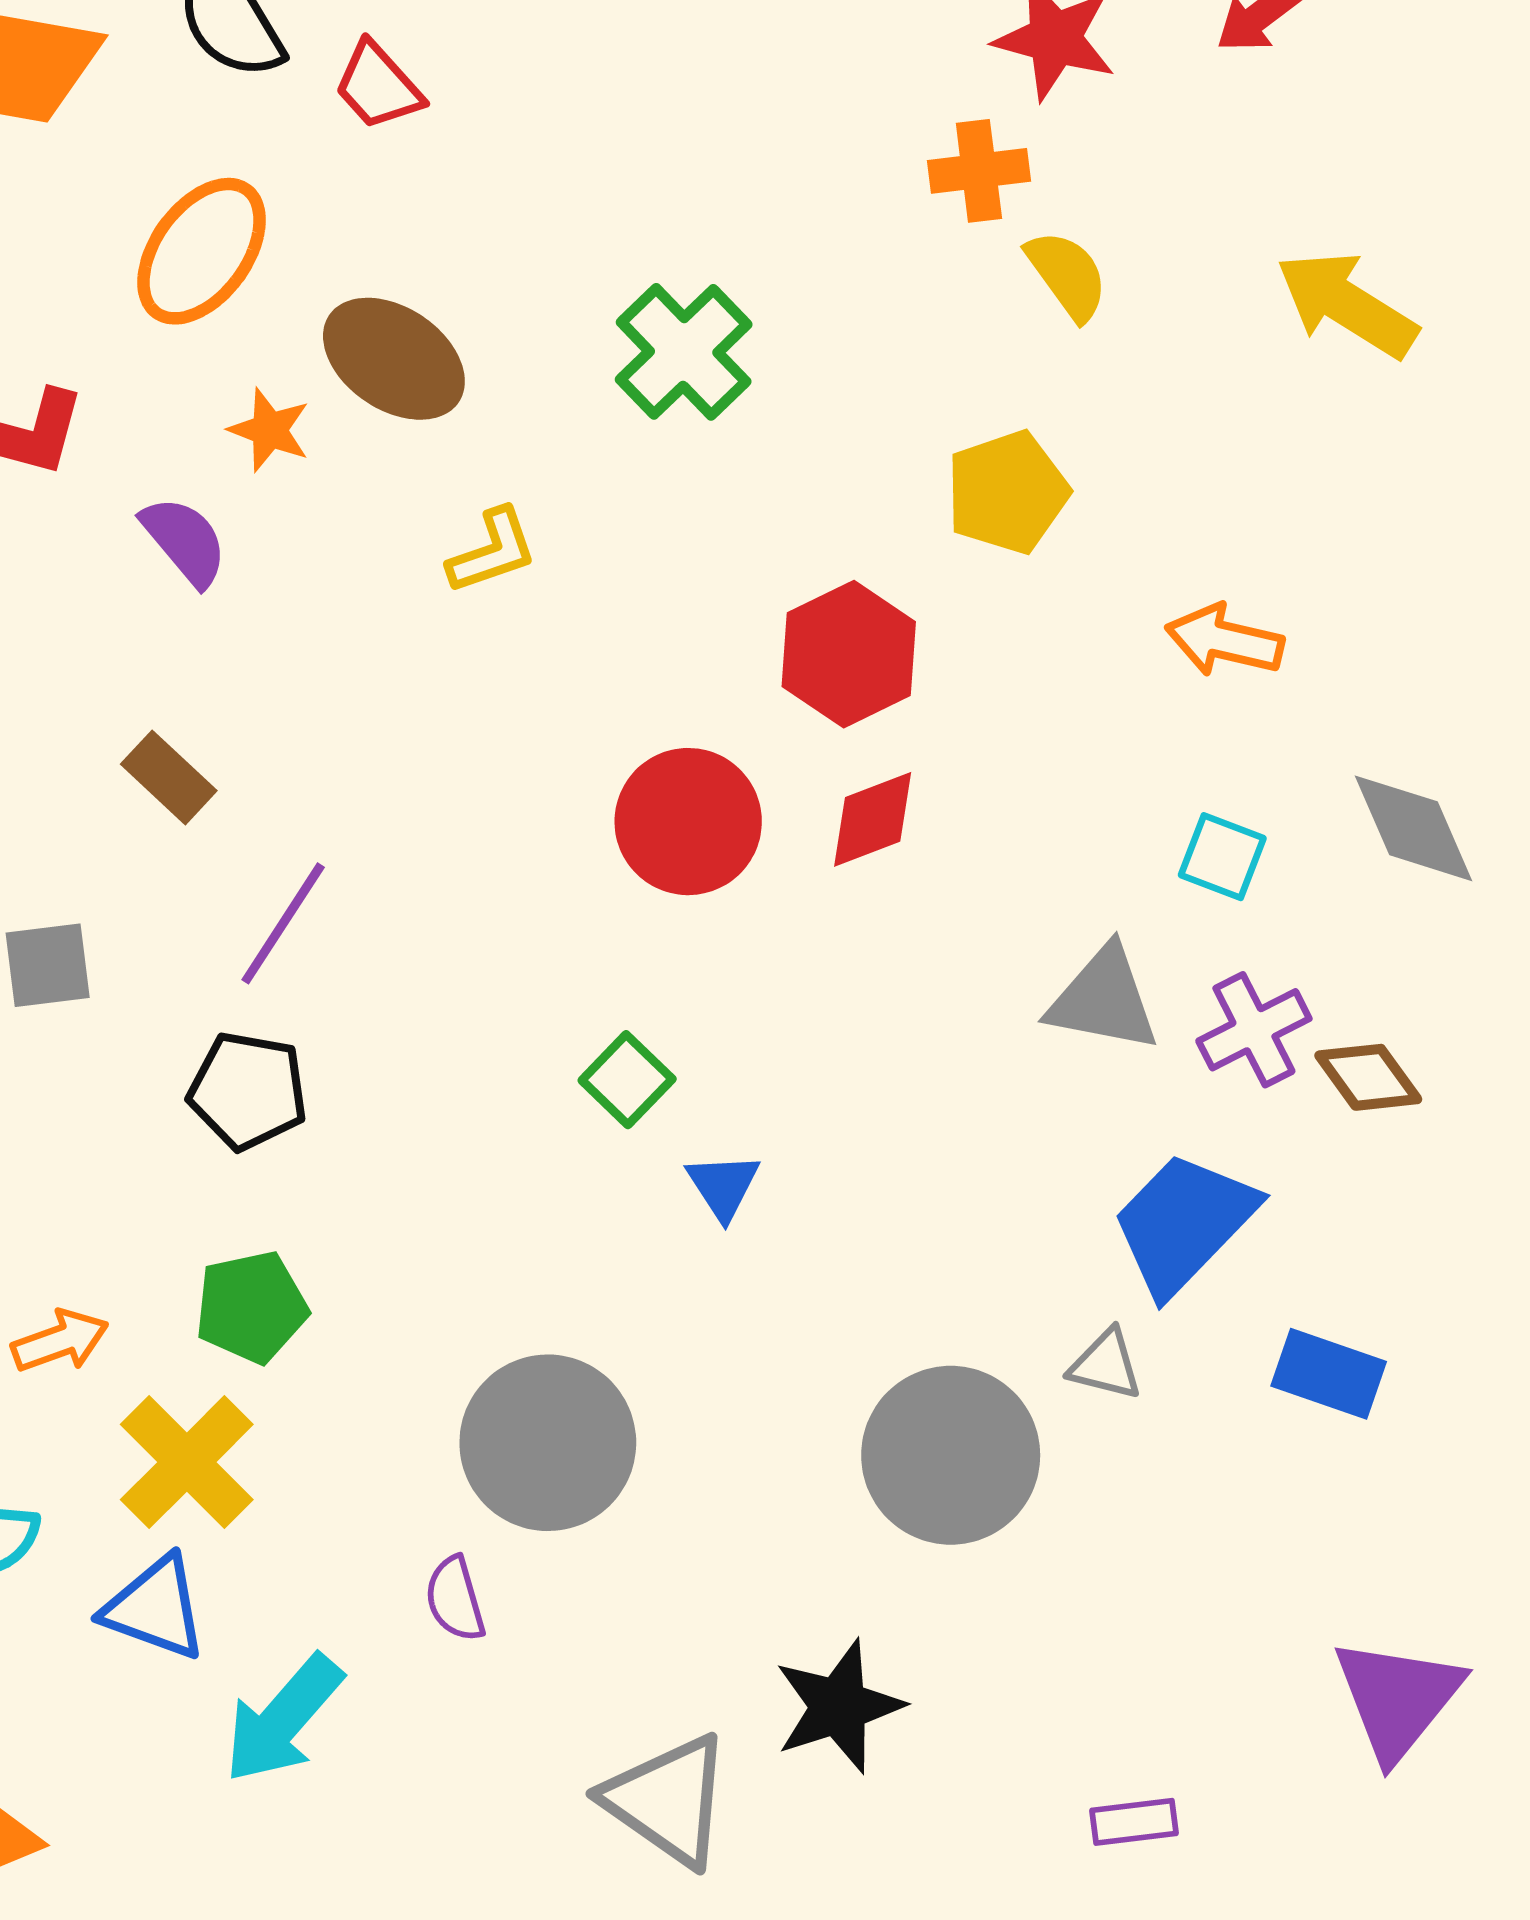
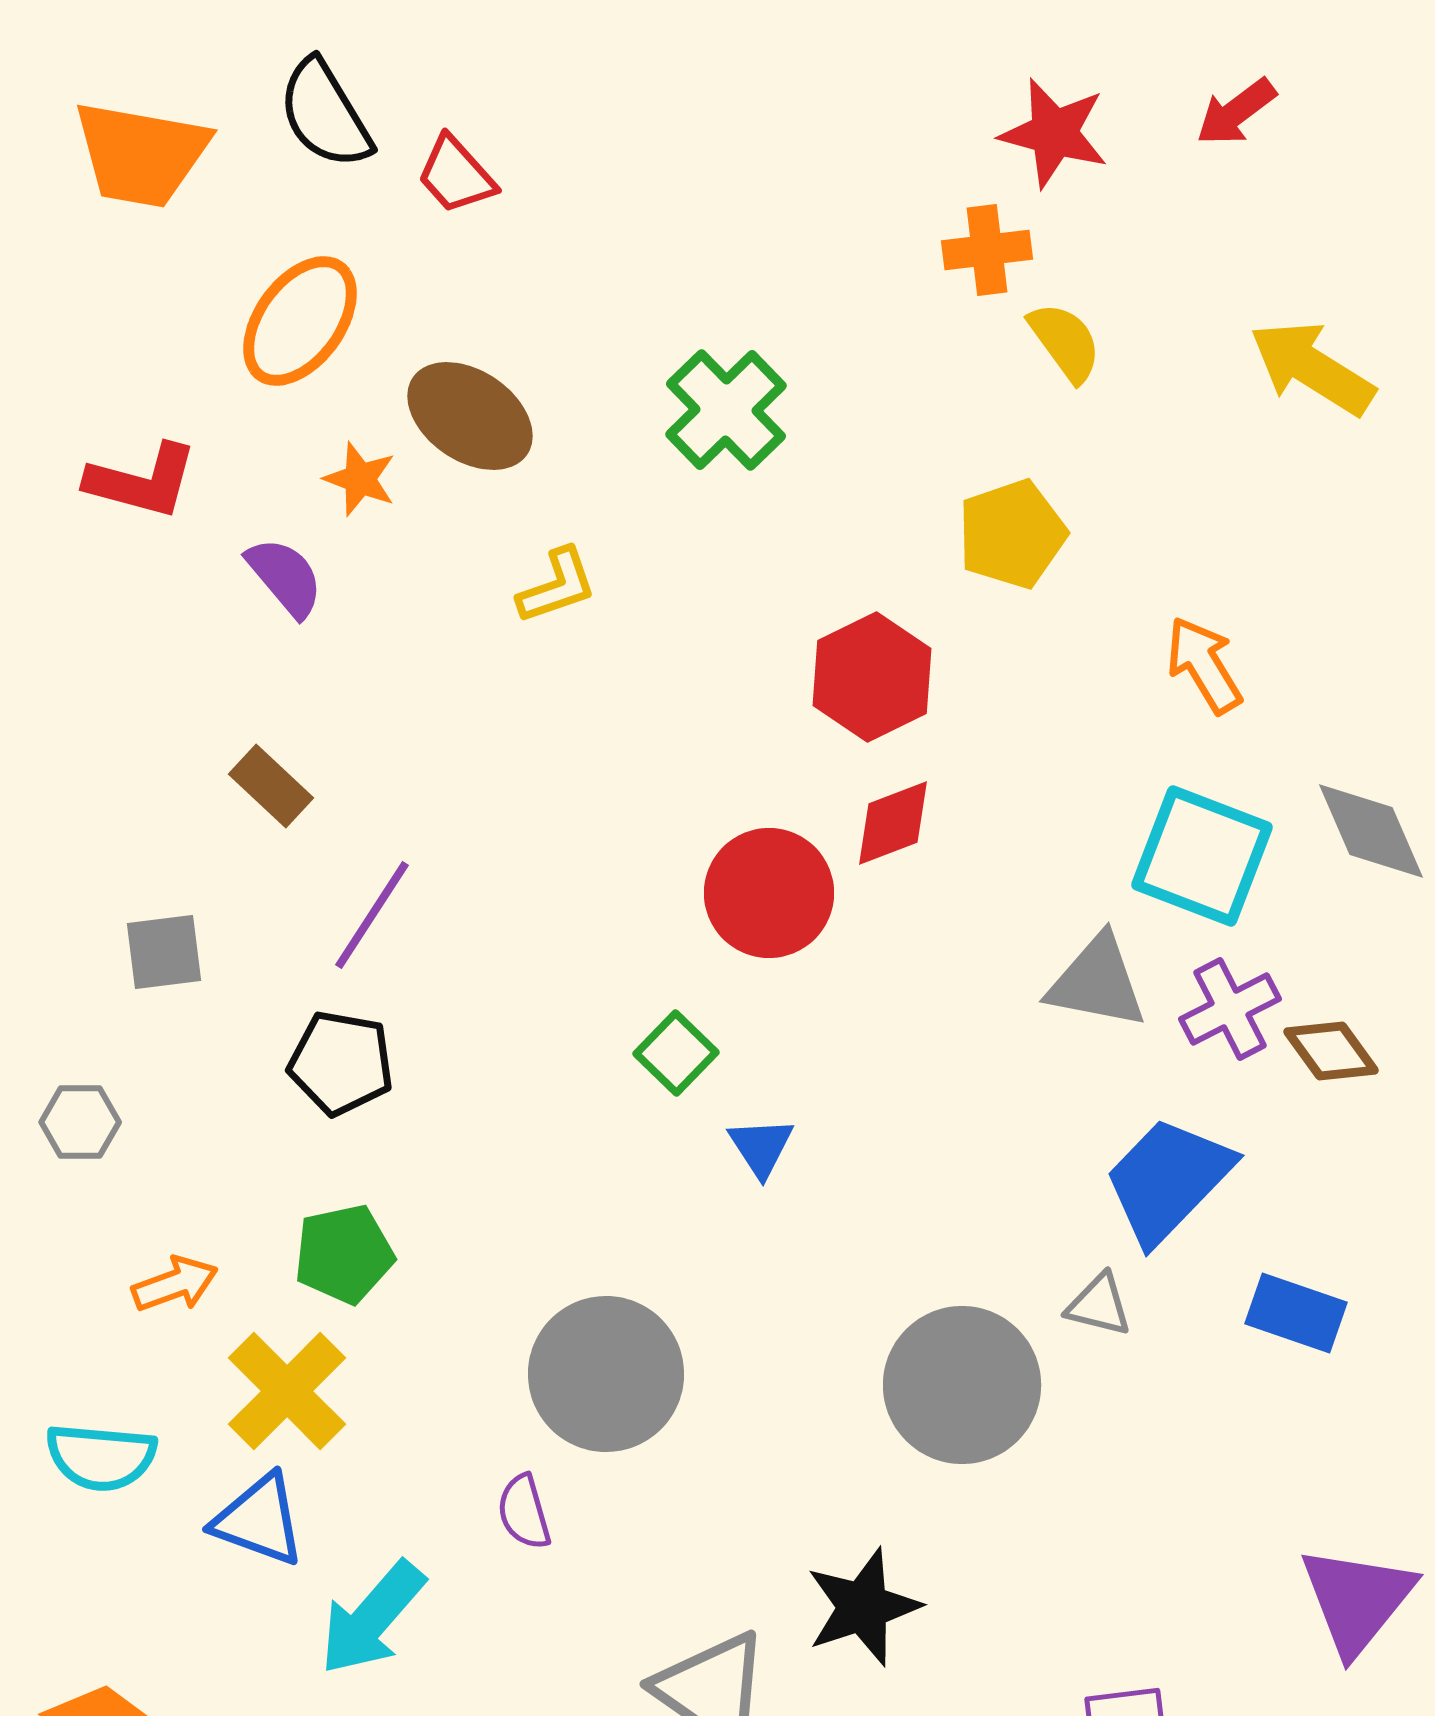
orange arrow: (1225, 640) -> (1204, 665), turned 46
red circle: (688, 822) -> (769, 893), moved
cyan square: (1222, 857) -> (1202, 856), size x1.8

